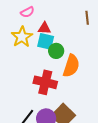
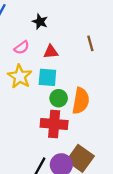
red triangle: (44, 28) -> (51, 52), moved
green circle: (56, 51) -> (59, 98), moved

